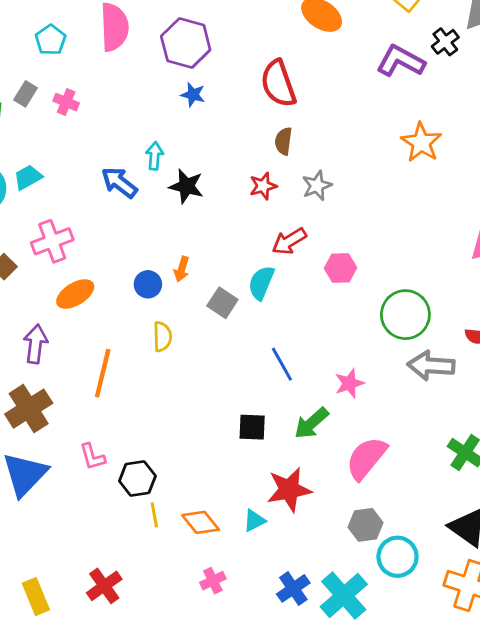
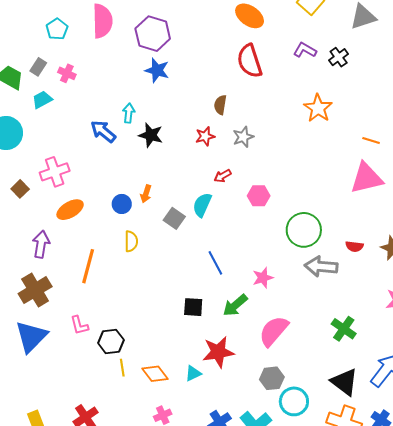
black cross: (445, 42) -> (339, 57), moved
purple L-shape: (401, 61) -> (305, 50), size x0.7
red semicircle: (278, 84) -> (250, 61), moved
blue star: (193, 95) -> (157, 70), size x1.4
cyan trapezoid: (28, 177) -> (42, 100), moved
red arrow: (289, 241) -> (223, 176), size x0.7

